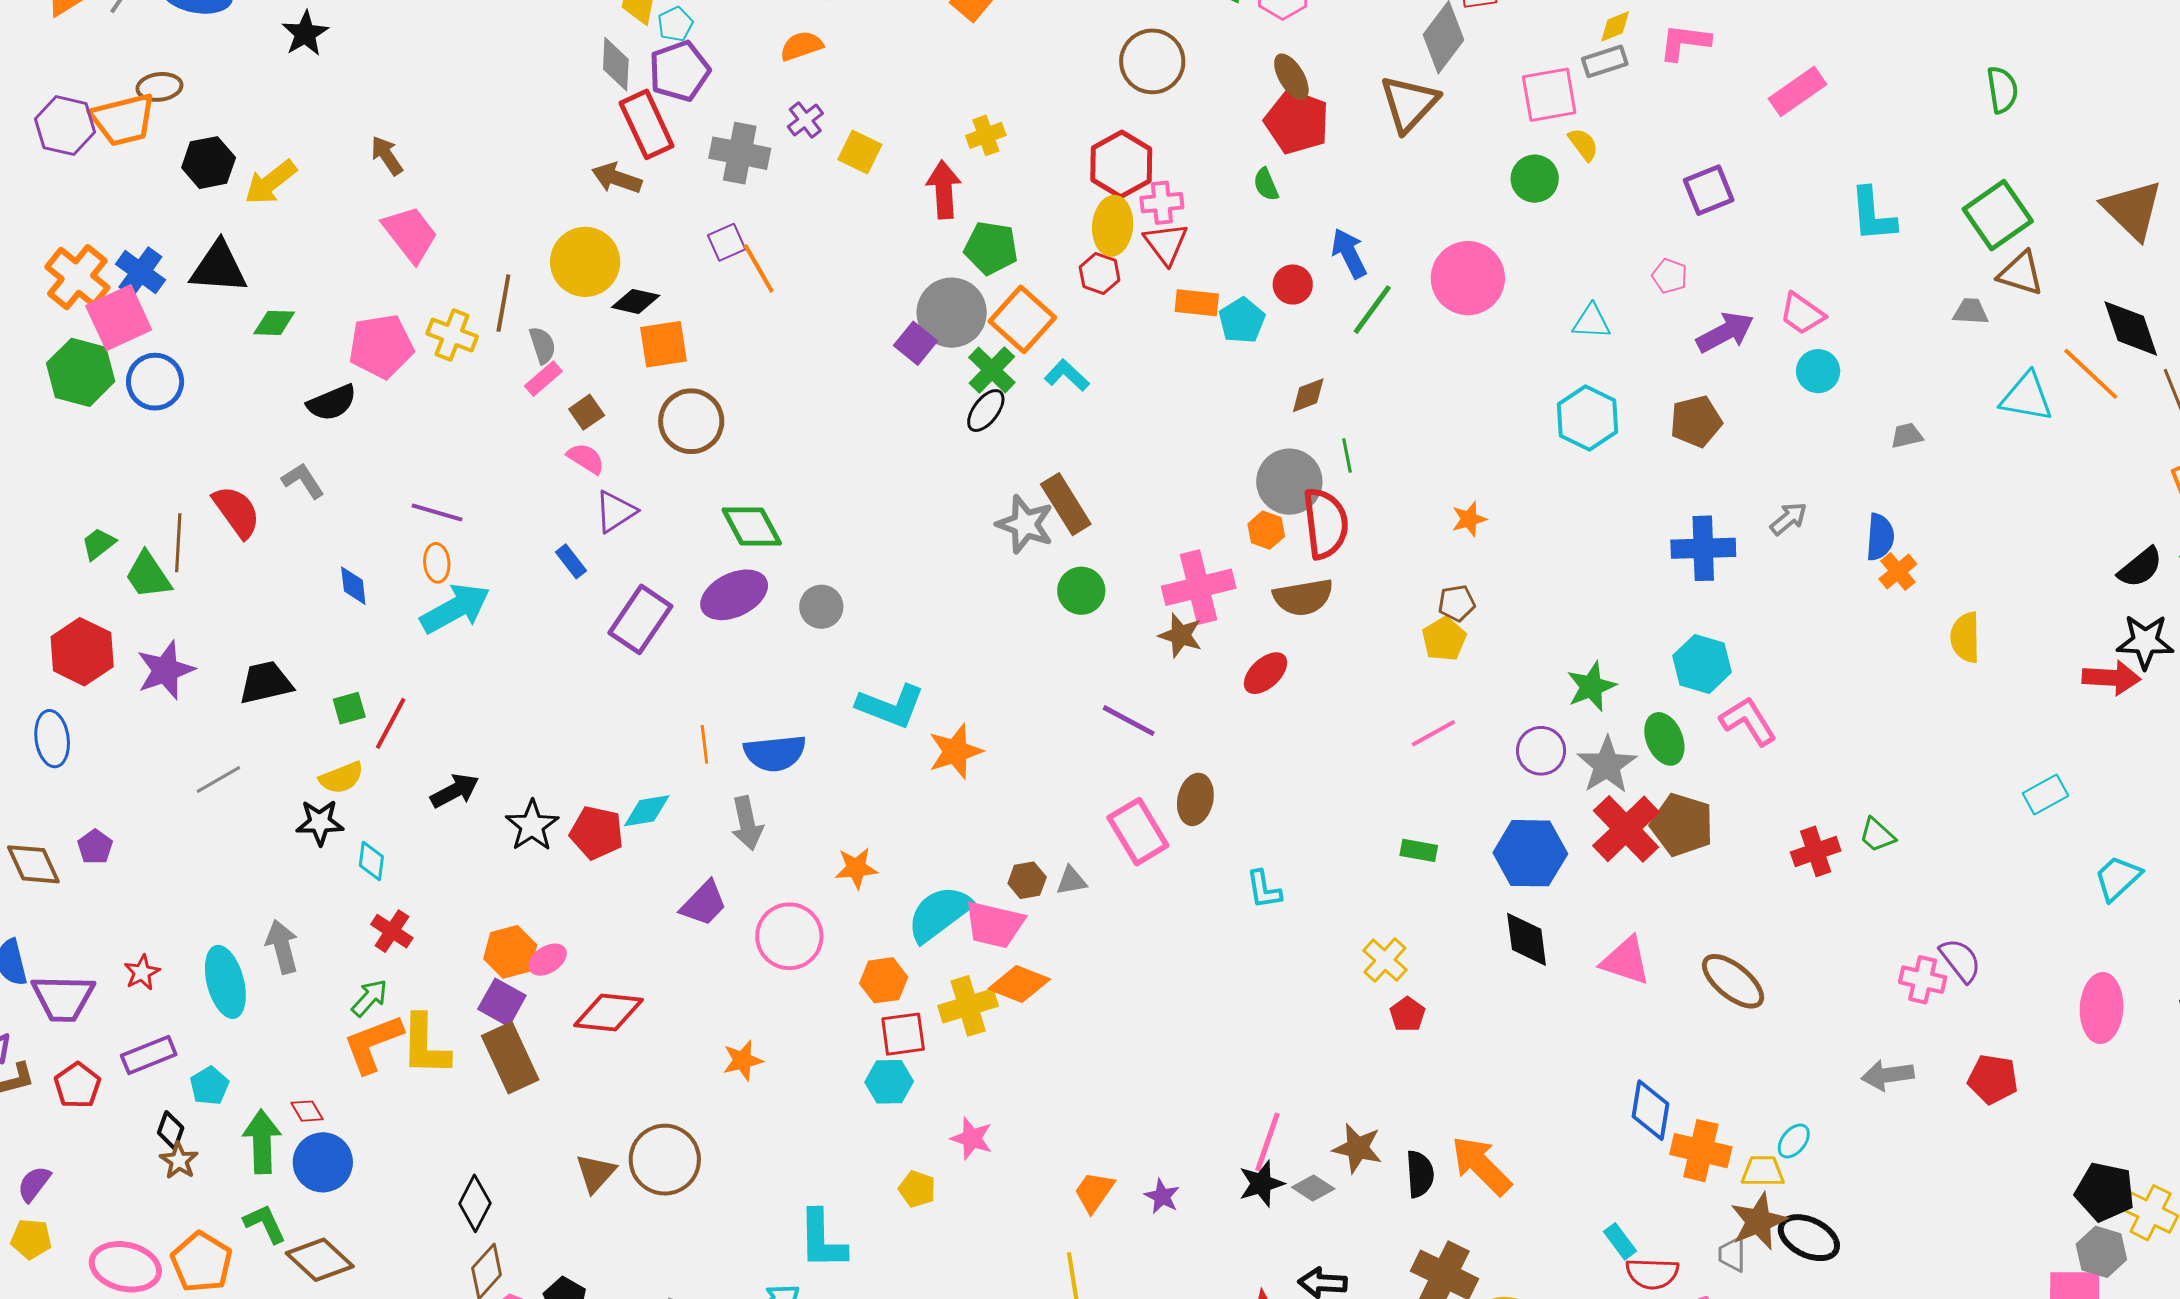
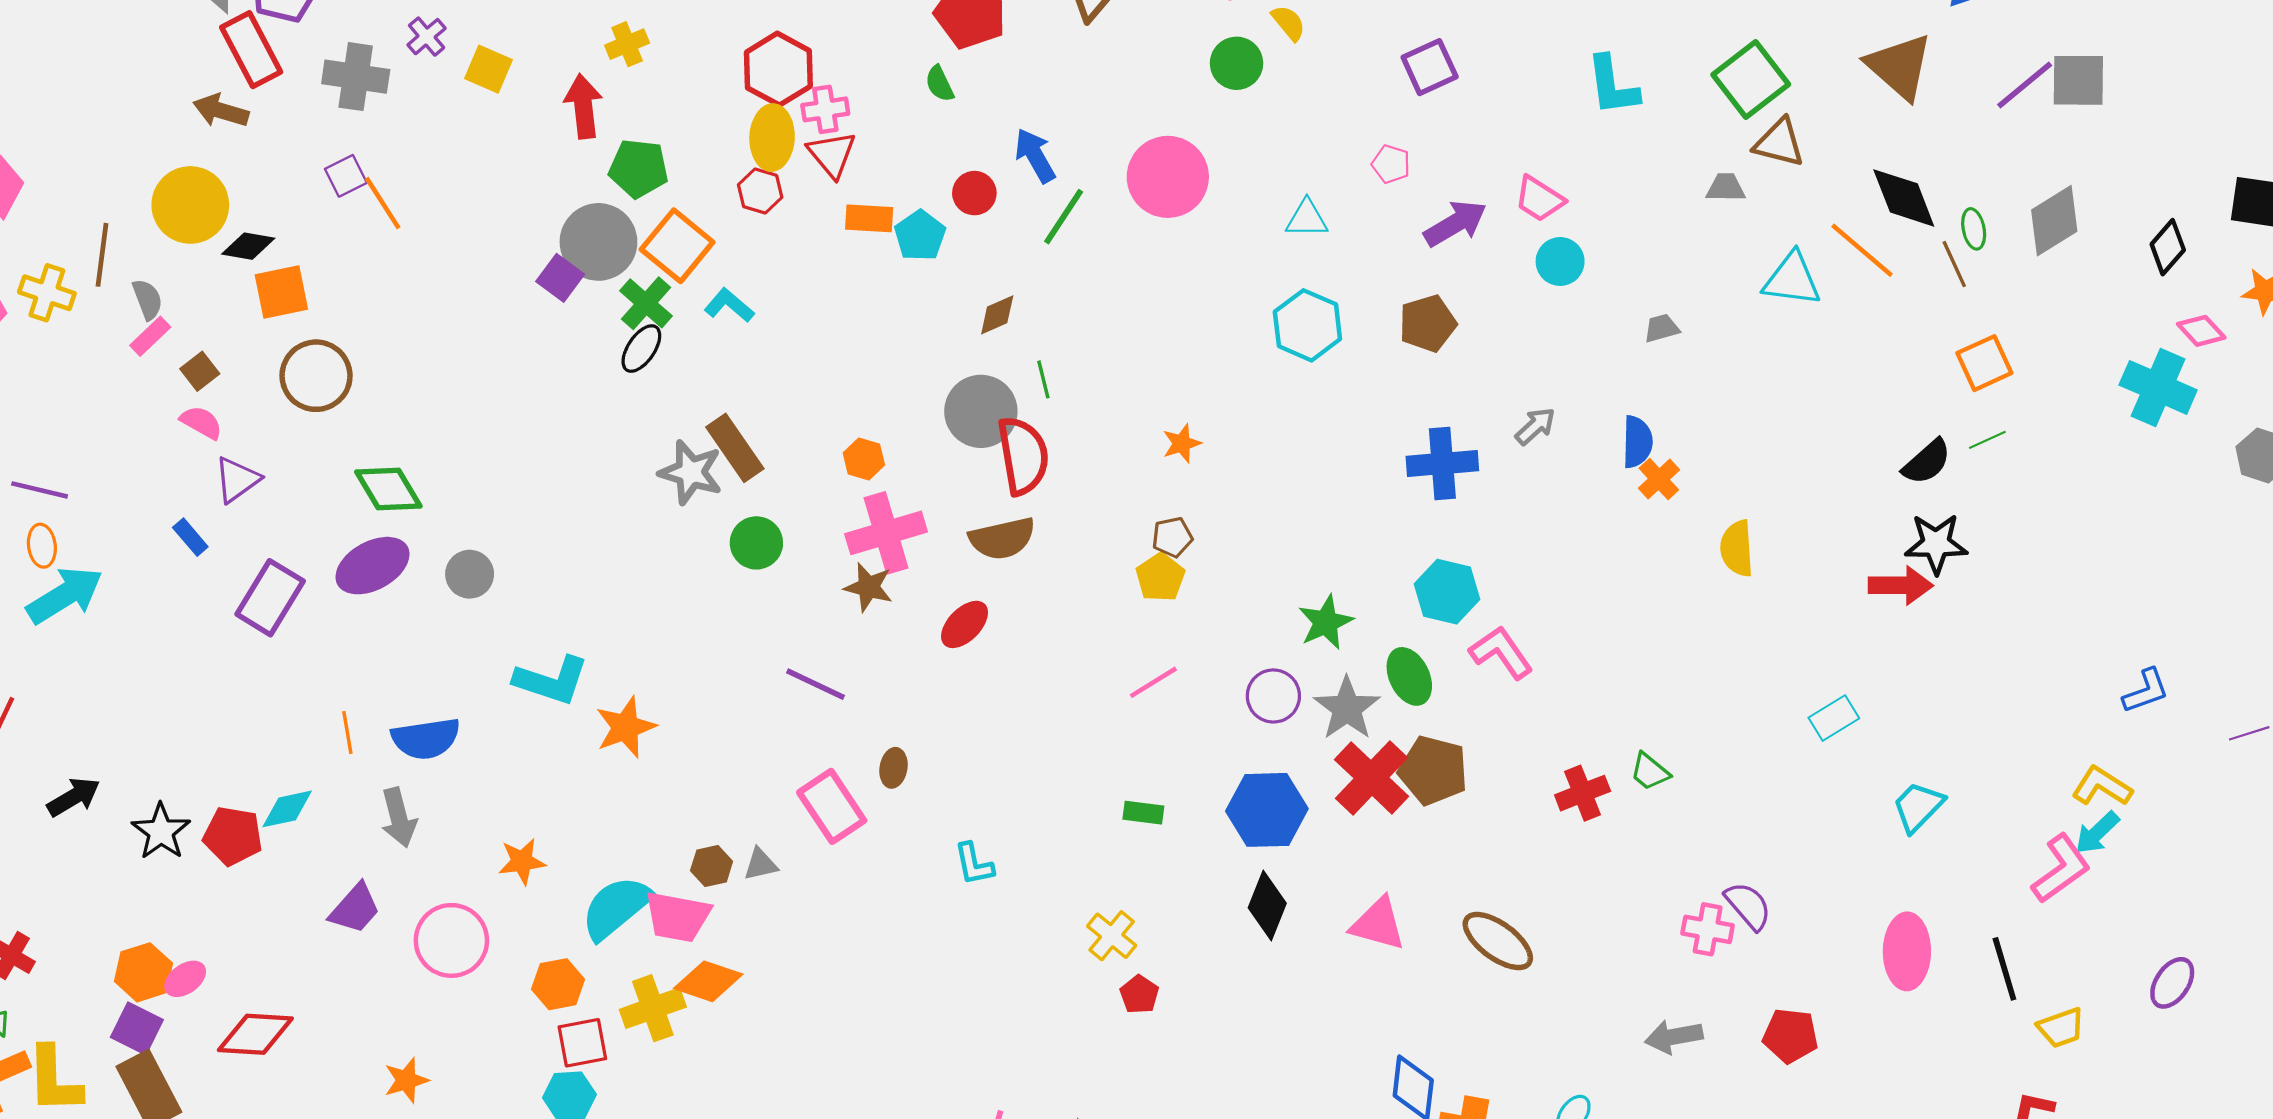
orange hexagon: (1266, 530) -> (864, 459), moved
brown ellipse: (1195, 799) -> (893, 768), size x0.7
black diamond: (1527, 939) -> (1267, 905), turned 32

